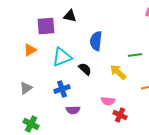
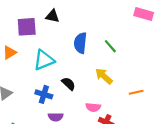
green line: (135, 55) -> (110, 46), moved, turned 56
black semicircle: (85, 69) -> (69, 84), moved
blue cross: (62, 89) -> (44, 94), turned 35

